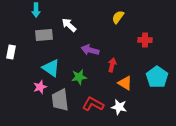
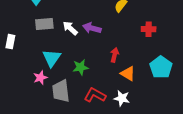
white arrow: (69, 25) -> (70, 28), moved
purple arrow: (90, 50) -> (92, 28), moved
cyan triangle: (51, 68) -> (52, 58), turned 30

